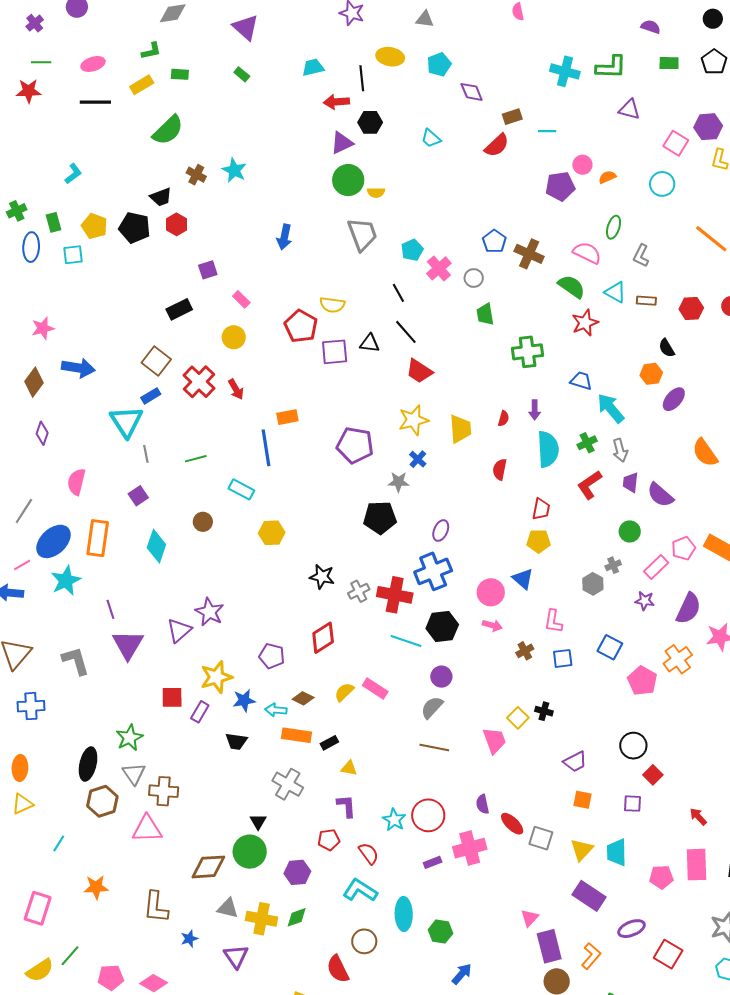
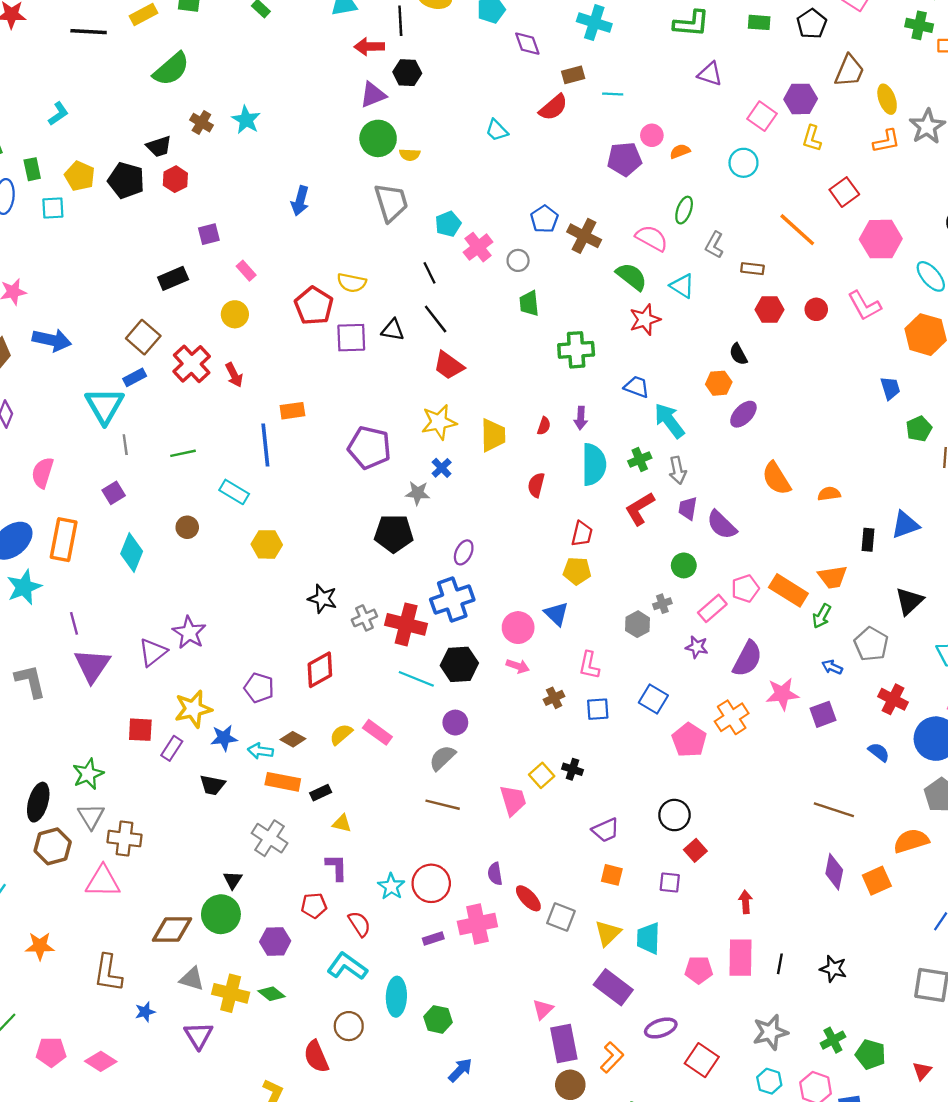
cyan cross: (565, 71) -> (594, 23), moved
cyan trapezoid: (431, 138) -> (497, 130), moved
brown rectangle: (646, 301) -> (752, 269), moved
red arrow: (698, 817) -> (746, 902), turned 36
green diamond: (297, 917) -> (272, 994), turned 55

